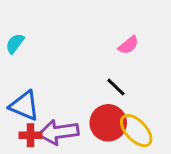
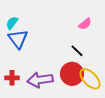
blue triangle: (24, 106) -> (18, 39), moved, turned 30
red cross: (30, 135) -> (12, 78), moved

